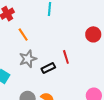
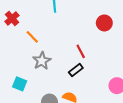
black rectangle: (48, 68) -> (76, 70), moved

